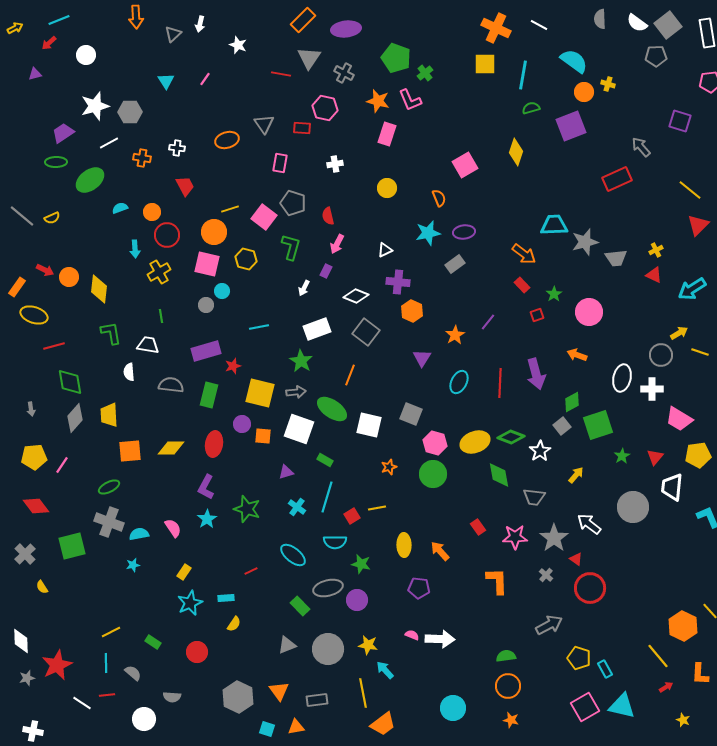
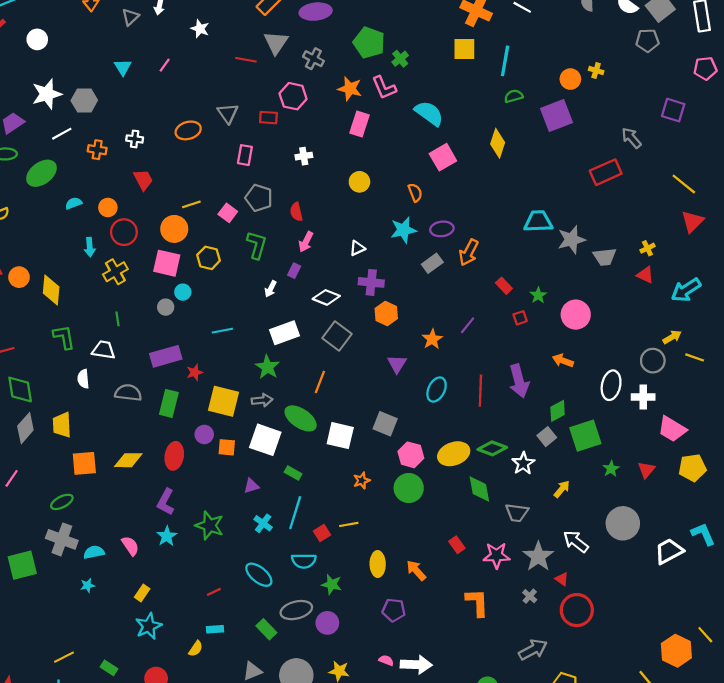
cyan semicircle: (574, 61) -> (429, 113), moved
pink square: (264, 217) -> (228, 213), size x0.7
orange arrow: (524, 254) -> (469, 252), moved, turned 80
white trapezoid: (672, 487) -> (669, 551), moved, turned 56
cyan rectangle: (226, 598) -> (215, 629), moved

